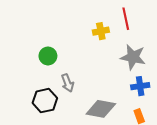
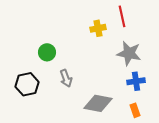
black hexagon: (45, 101) -> (27, 84), moved

